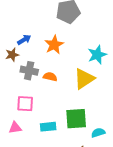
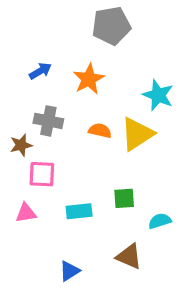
brown star: (12, 55) -> (21, 145), moved
cyan star: (97, 55) -> (158, 95), turned -30
orange semicircle: (50, 77) -> (100, 131), moved
green square: (76, 119) -> (124, 198), size x0.6

